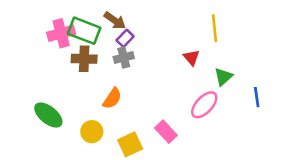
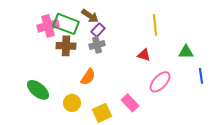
yellow line: (214, 28) -> (155, 25), moved
red triangle: (191, 58) -> (144, 55), moved, turned -32
green triangle: (223, 77) -> (186, 52), moved, turned 42

